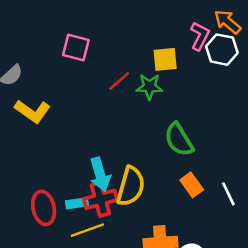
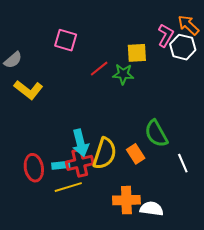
green semicircle: (179, 140) -> (156, 134), moved
orange rectangle: (192, 185) -> (136, 154), moved

